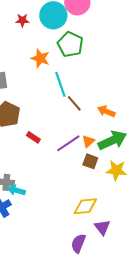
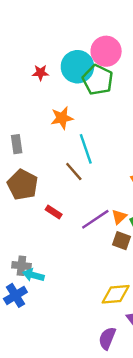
green pentagon: (70, 44) -> (98, 80), moved
orange star: (40, 58) -> (62, 118), turned -30
brown line: (74, 103) -> (74, 172), moved

